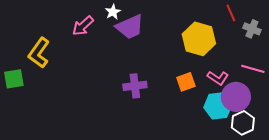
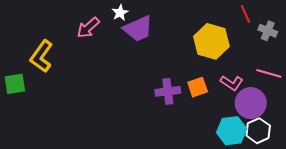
purple cross: (135, 86) -> (168, 91), moved
cyan hexagon: (218, 106) -> (232, 131), moved

